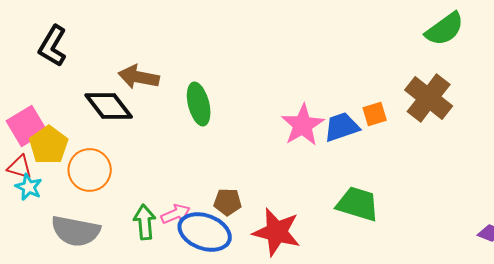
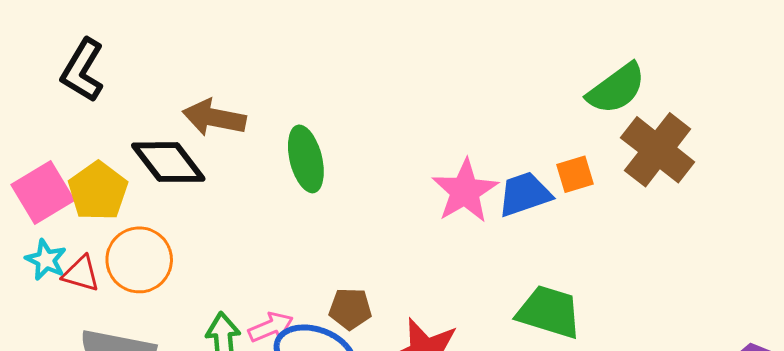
green semicircle: (445, 29) -> (616, 89), moved
yellow pentagon: (49, 145) -> (98, 191), moved
red triangle: (20, 167) -> (81, 274), moved
cyan star: (29, 187) -> (46, 260), moved

